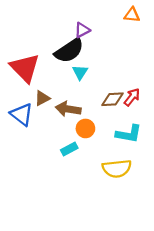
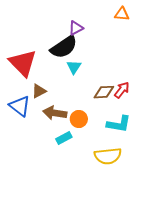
brown arrow: (68, 109) -> (55, 113), moved

